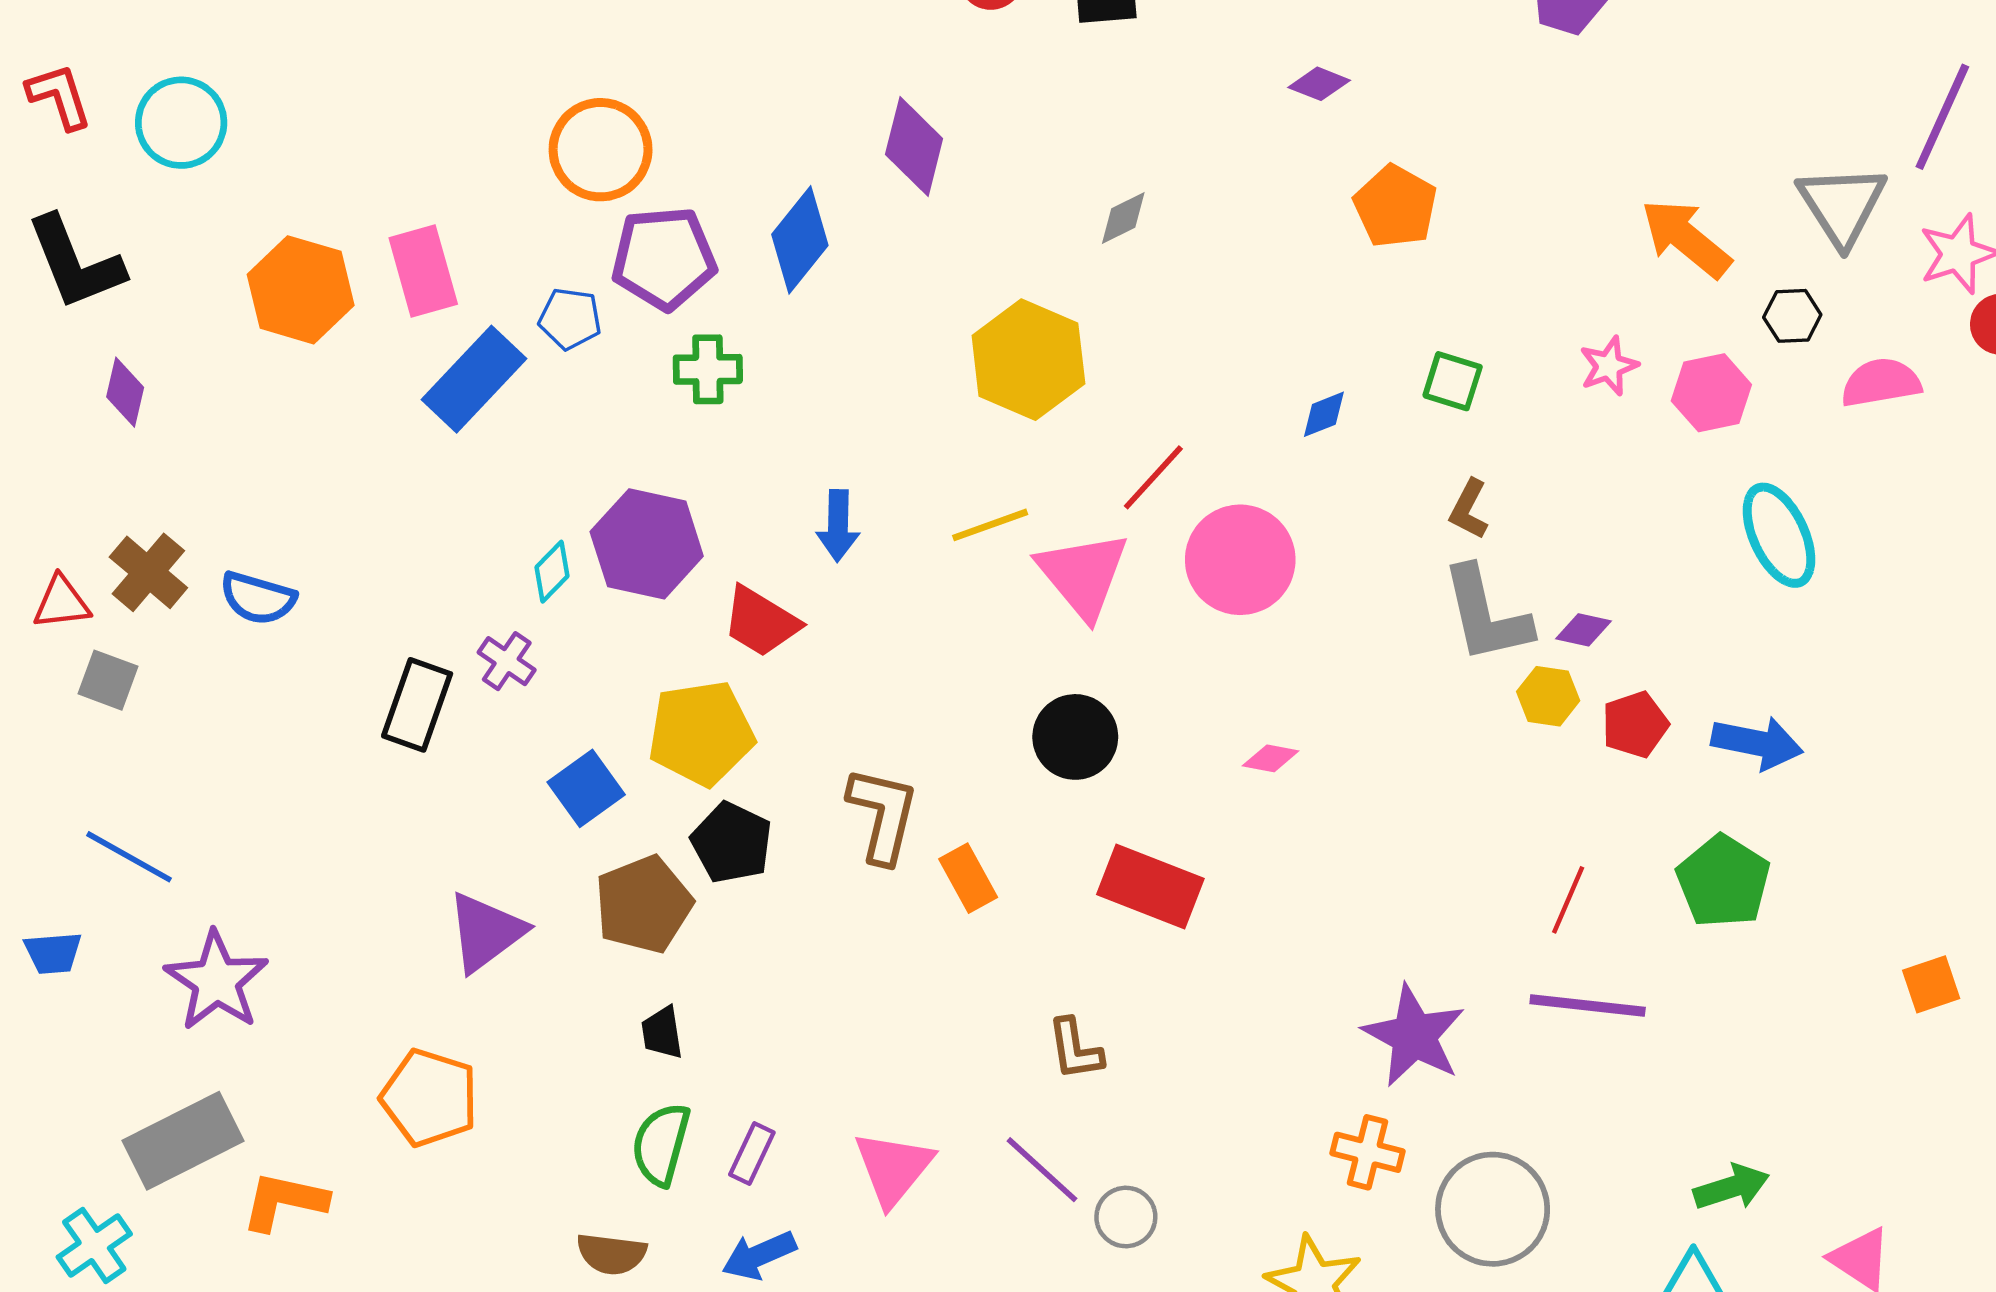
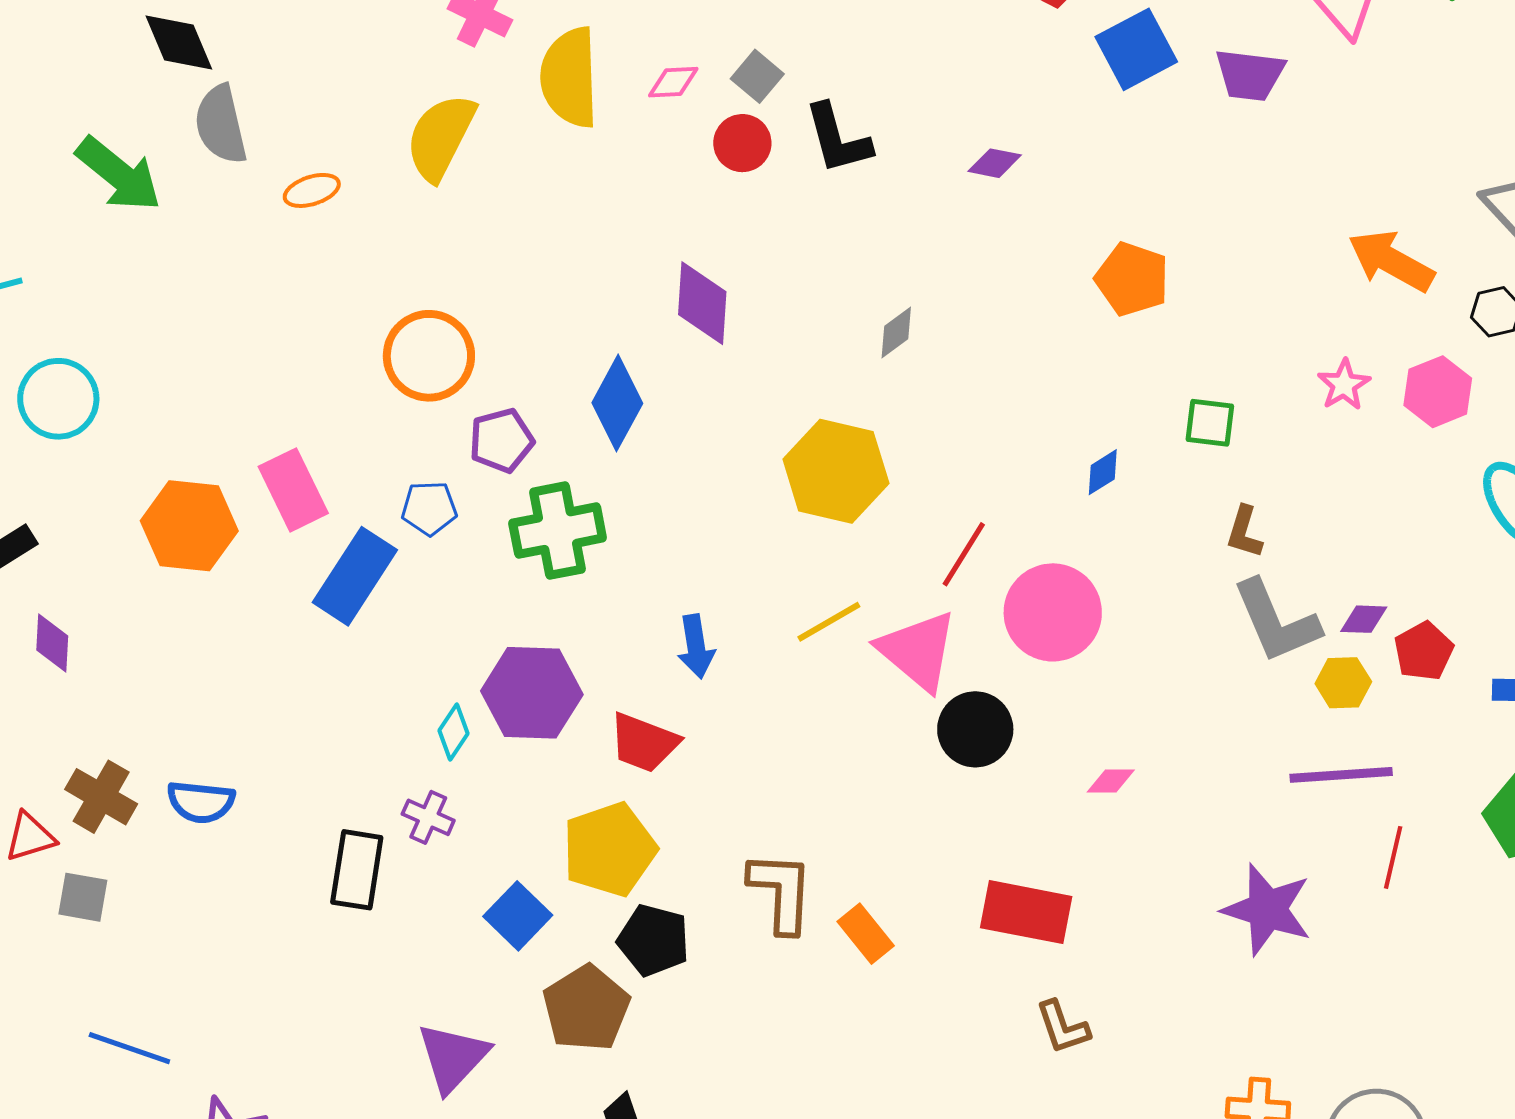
purple diamond: (1319, 84) -> (995, 163), moved
purple pentagon: (664, 258) -> (501, 440), size x0.7
green cross: (708, 369) -> (558, 531), size x1.5
red pentagon: (1635, 724) -> (1424, 651), moved
black circle: (1075, 737) -> (975, 729), moved
purple line: (1588, 1006) -> (1341, 775), moved
purple star: (1414, 1036) -> (1267, 909), moved
brown L-shape: (1075, 1049) -> (1063, 1027), moved

